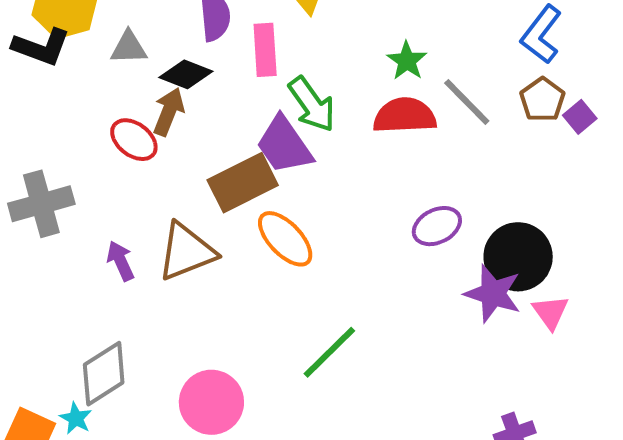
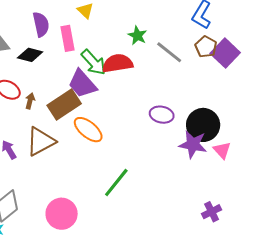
brown arrow: (169, 112) -> (30, 101), moved, size x0.7
red semicircle: (405, 116) -> (118, 63), moved
purple square: (580, 117) -> (225, 53), size x1.8
purple ellipse: (437, 226) -> (162, 115), turned 45

